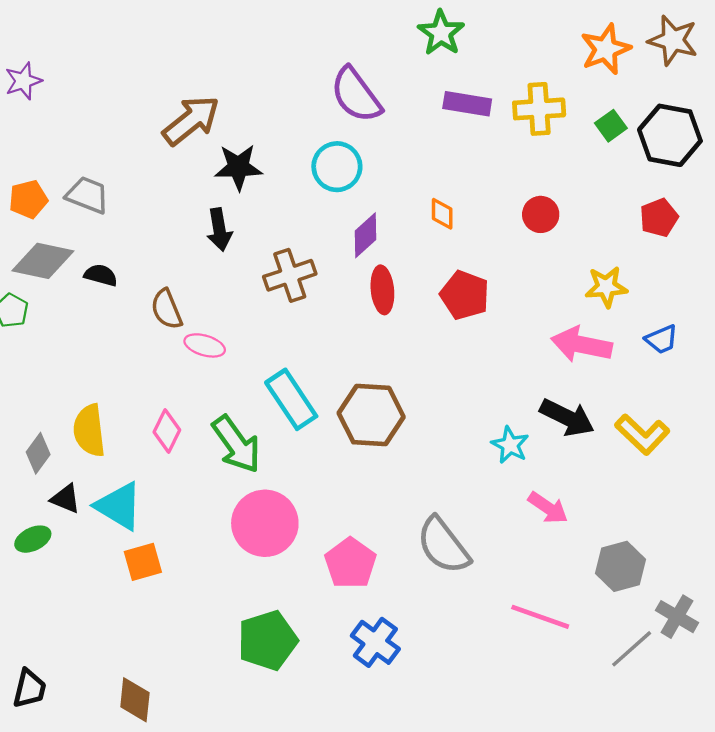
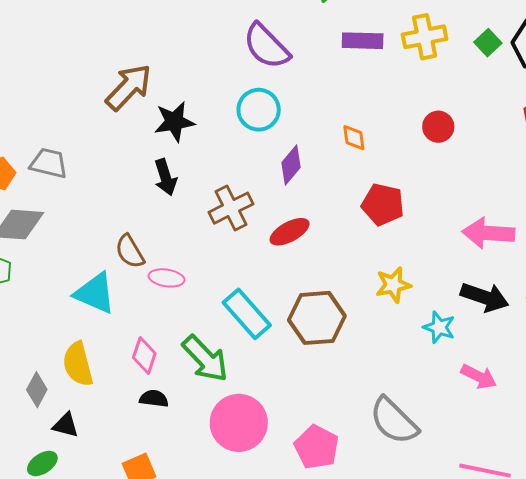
black semicircle: (101, 275) -> (154, 399), moved
yellow star: (606, 287) -> (393, 285), moved
red ellipse: (382, 290) -> (290, 232), moved, turned 75
cyan triangle: (119, 506) -> (95, 293), moved

